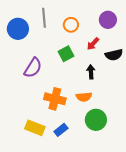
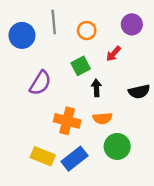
black semicircle: (114, 55) -> (139, 92), moved
black arrow: (91, 72) -> (96, 88), moved
blue rectangle: (61, 130) -> (74, 159), size x1.5

